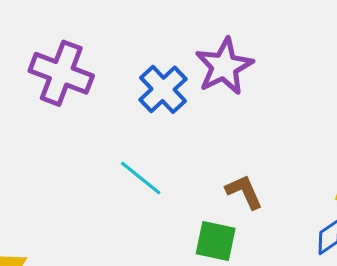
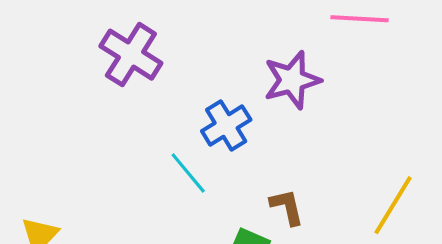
blue cross: (163, 89) -> (226, 125), moved

